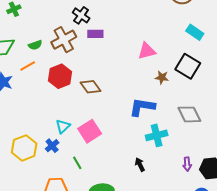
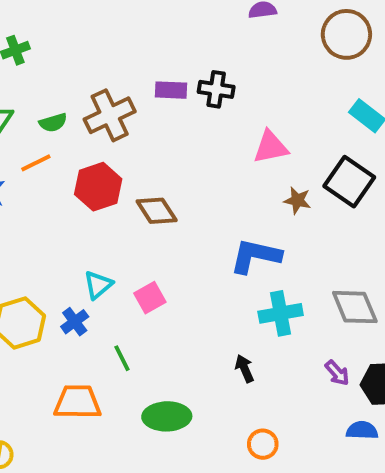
black cross: (81, 15) -> (216, 89), moved, turned -30
purple rectangle: (95, 34) -> (171, 90), moved
gray diamond: (189, 114) -> (355, 307), moved
pink square: (90, 131) -> (150, 298), size x0.7
purple arrow: (187, 164) -> (337, 373), turned -40

